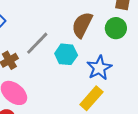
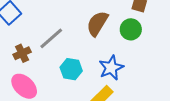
cyan hexagon: (66, 54) -> (71, 69), moved

